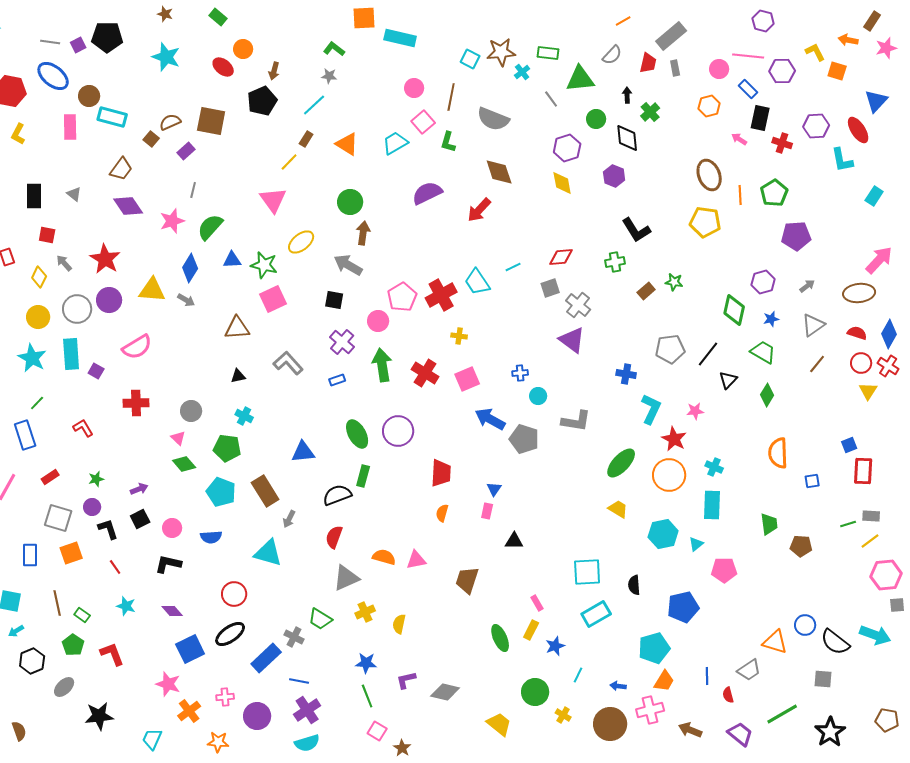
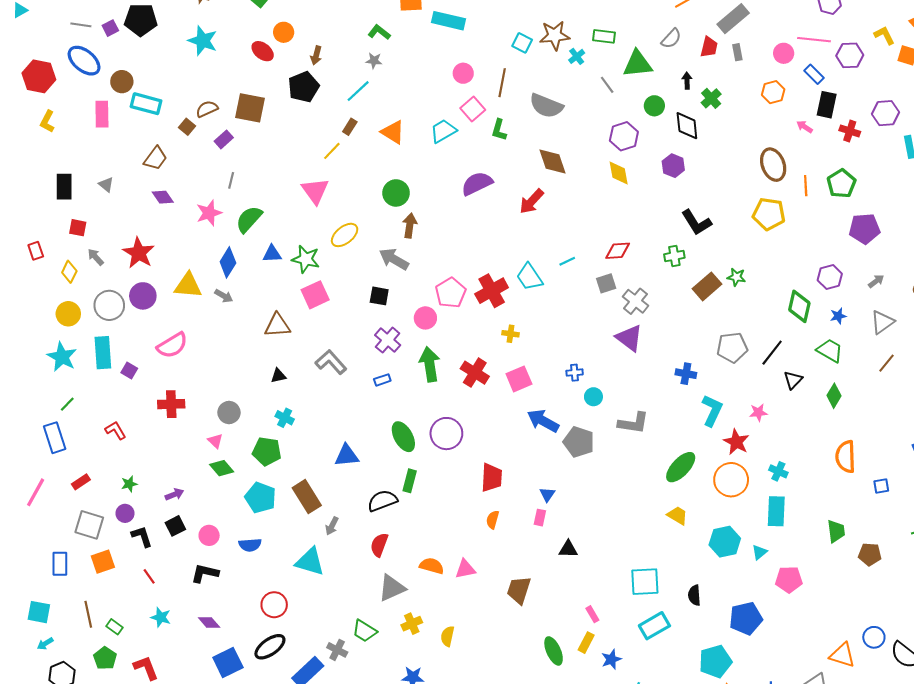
purple diamond: (128, 206) -> (163, 197), size x0.7
brown rectangle: (646, 291) -> (707, 286), size x1.5

